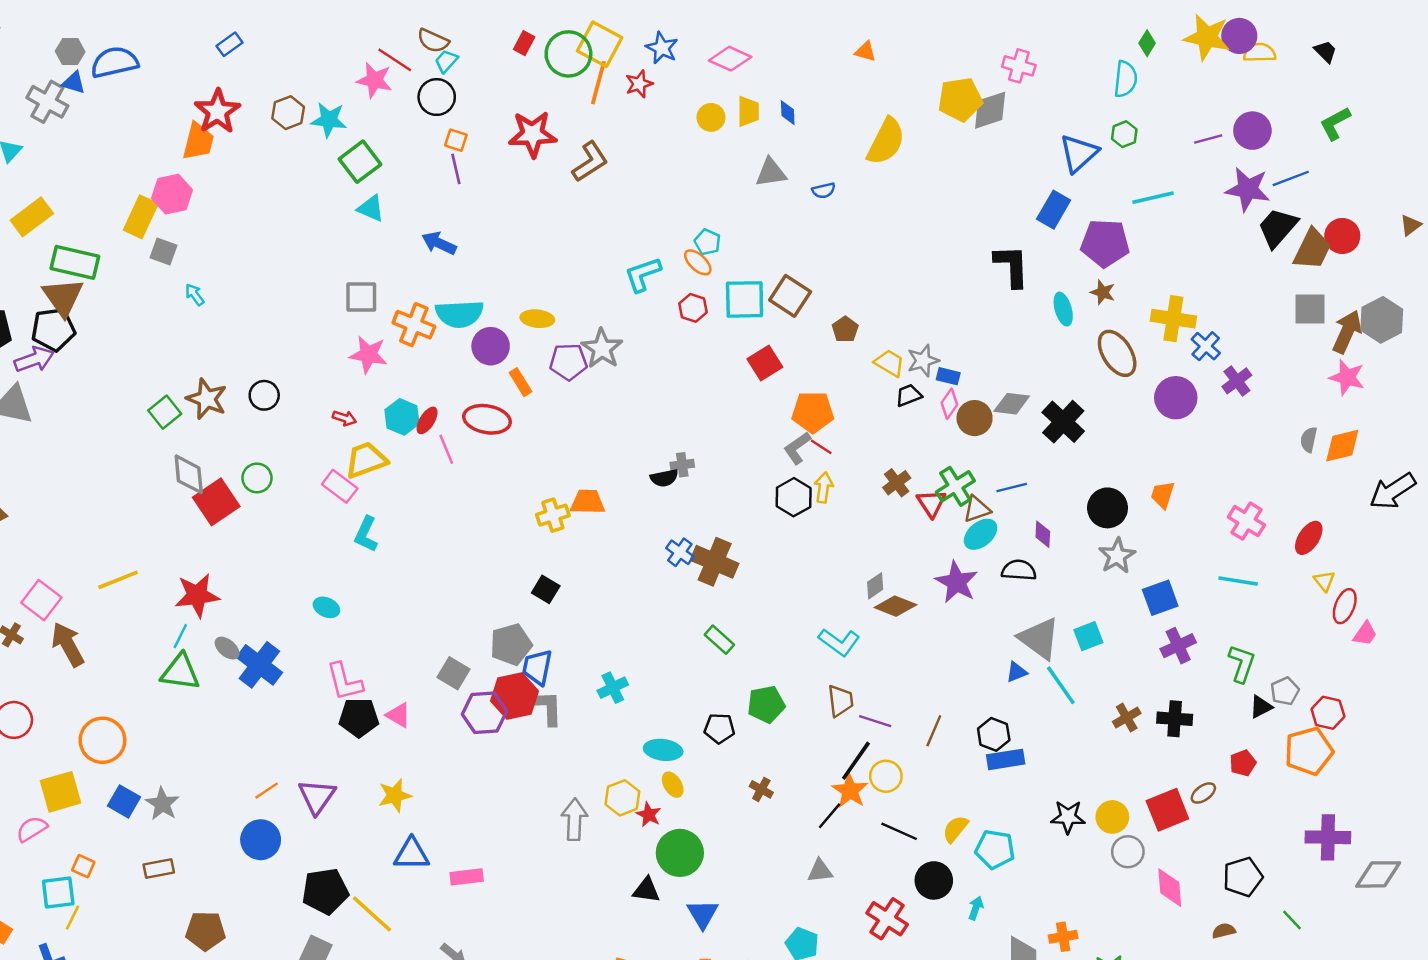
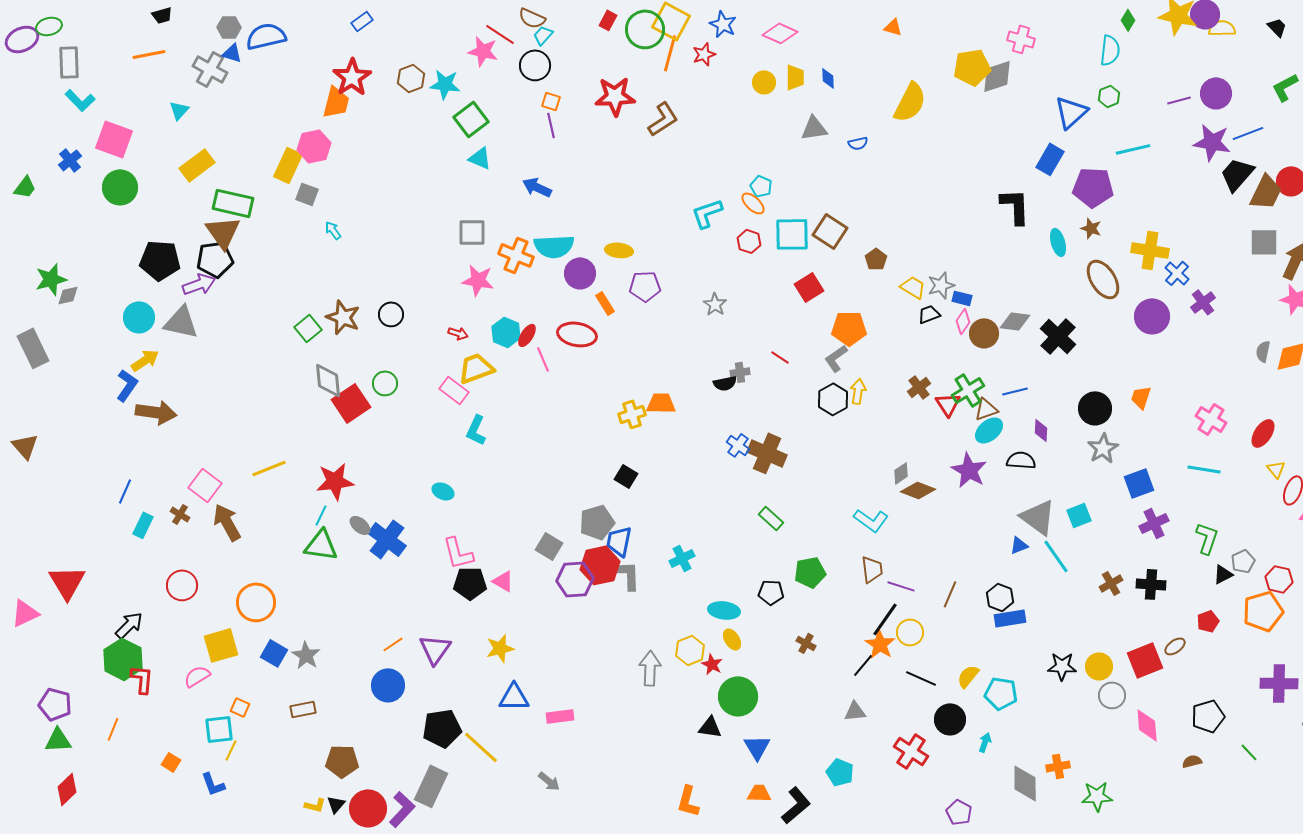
gray star: (602, 349) -> (715, 304), moved, size x0.7
red line: (821, 447) -> (780, 357), moved

